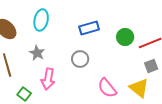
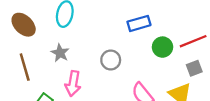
blue rectangle: (89, 28) -> (139, 23), moved
green circle: (125, 37) -> (162, 47), moved

